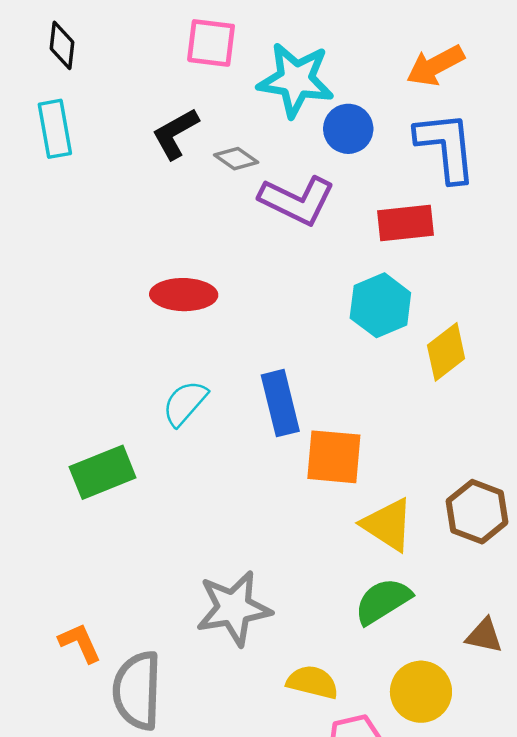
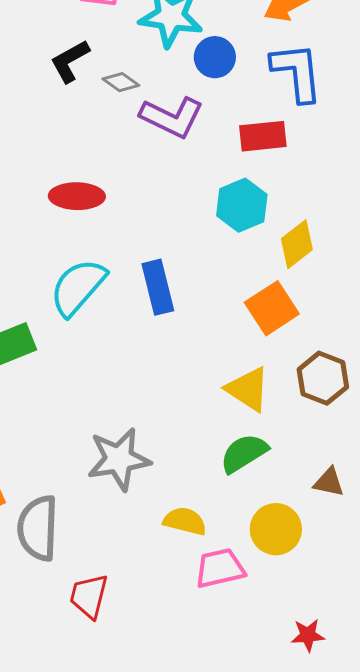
cyan semicircle: (185, 403) -> (78, 287), size x1.5
orange square: (334, 457) -> (272, 308), moved, turned -38

